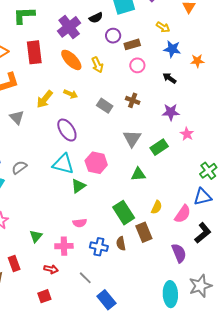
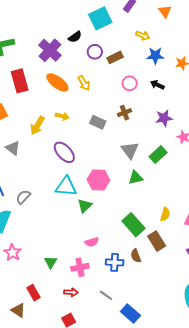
pink circle: (137, 65) -> (130, 83), moved
brown cross: (133, 100) -> (124, 113), turned -32
green triangle: (138, 174) -> (136, 178), moved

